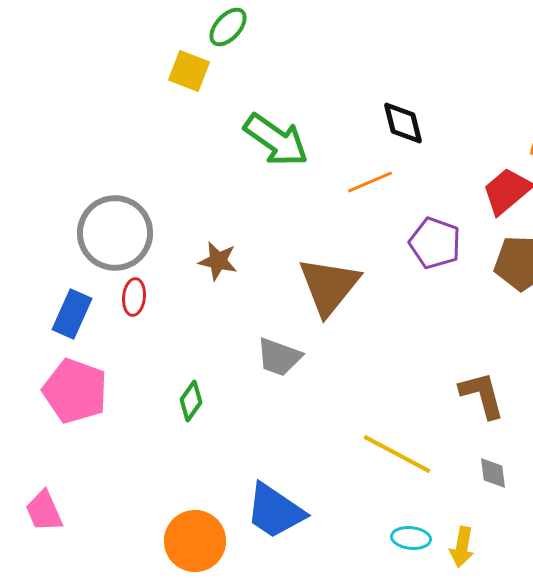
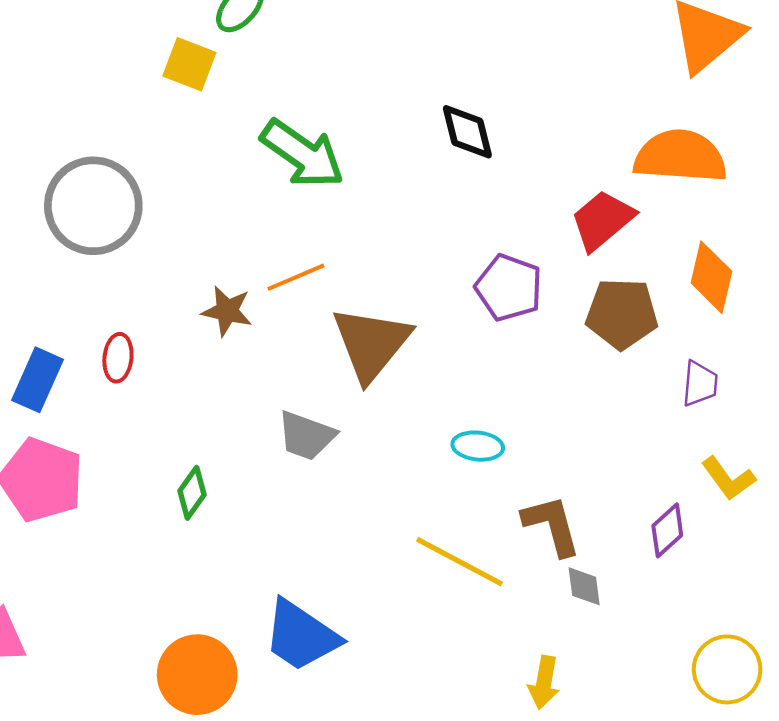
orange line: (370, 182) -> (296, 277), moved
gray circle: (115, 233) -> (93, 206), moved
brown L-shape: (482, 395) -> (552, 525), moved
cyan ellipse: (411, 538) -> (478, 446), moved

